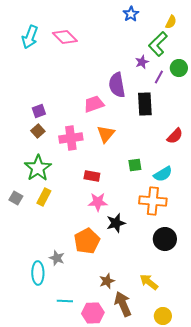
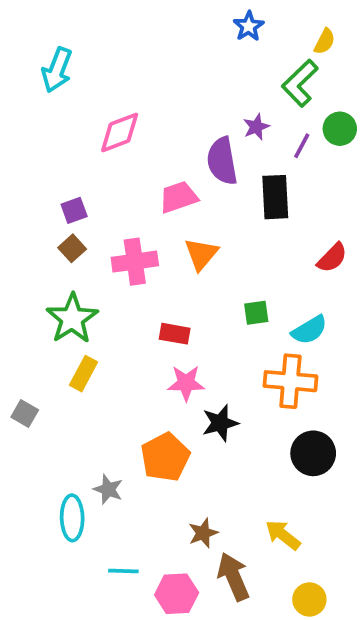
pink diamond: (65, 37) -> (120, 133), moved, turned -65
purple star: (142, 62) -> (256, 127), moved
gray square: (16, 198) -> (25, 413), moved

